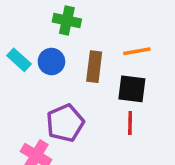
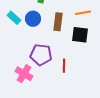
purple pentagon: (65, 123) -> (41, 55), turned 30
red line: (130, 123) -> (64, 66), moved

